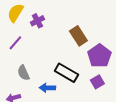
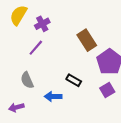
purple line: (15, 43) -> (36, 48), moved
black rectangle: (66, 73) -> (74, 80), size x0.6

